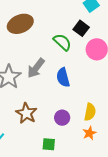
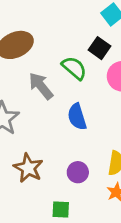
gray arrow: (36, 68) -> (41, 86), moved, turned 105

